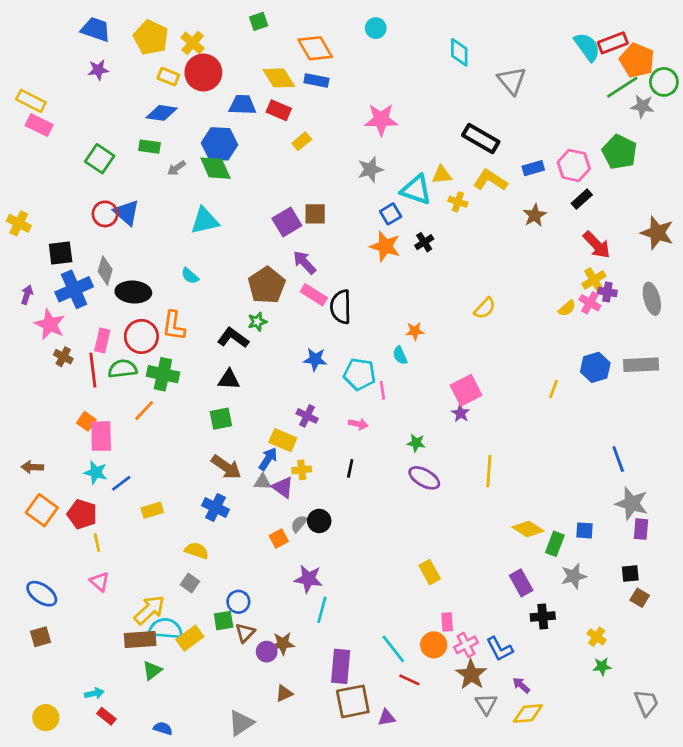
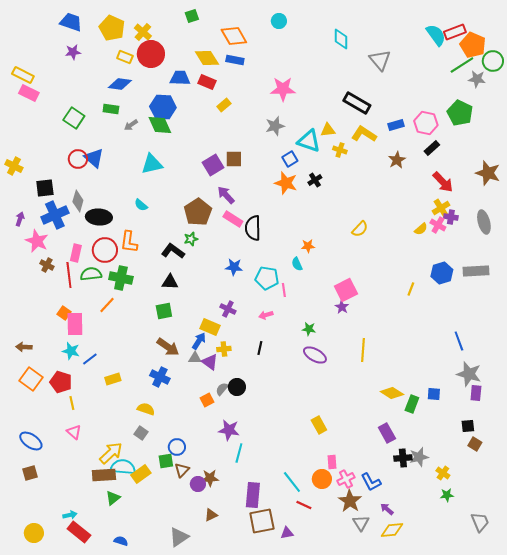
pink arrow: (358, 424) -> (266, 315), turned 152
gray star: (574, 576) -> (419, 457), moved
red rectangle: (106, 716) -> (79, 532), size x1.6

